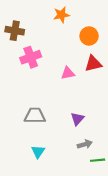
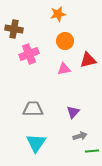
orange circle: (89, 36) -> (65, 41), moved
cyan triangle: (38, 152) -> (36, 143), size x1.5

